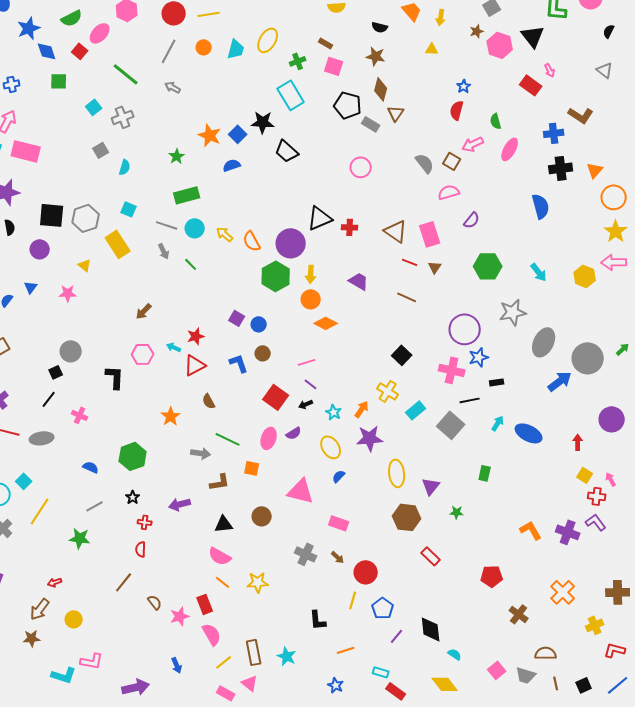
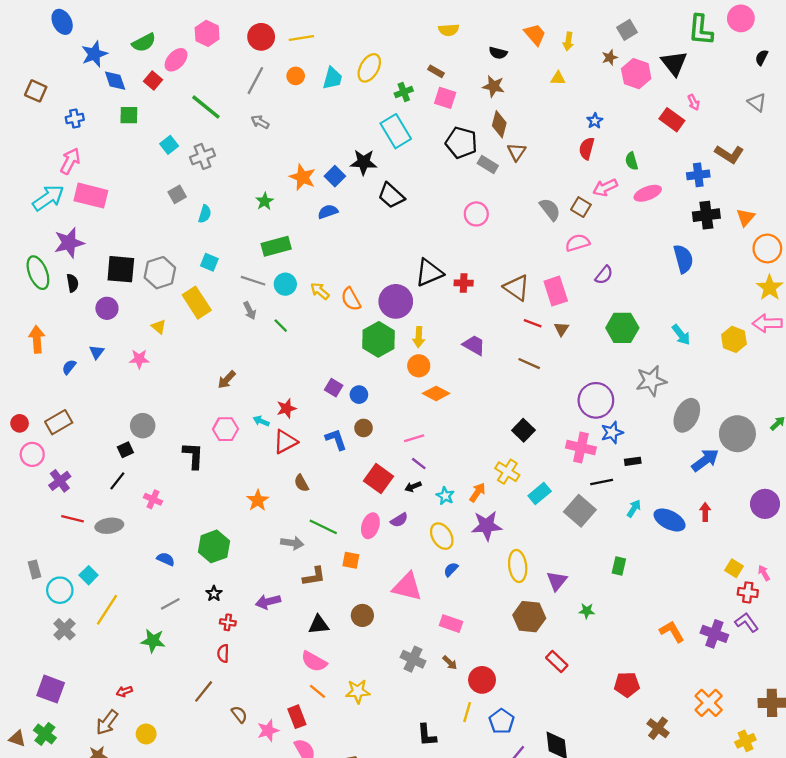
pink ellipse: (510, 149) -> (648, 193), turned 40
red arrow: (578, 442) -> (705, 512), moved

